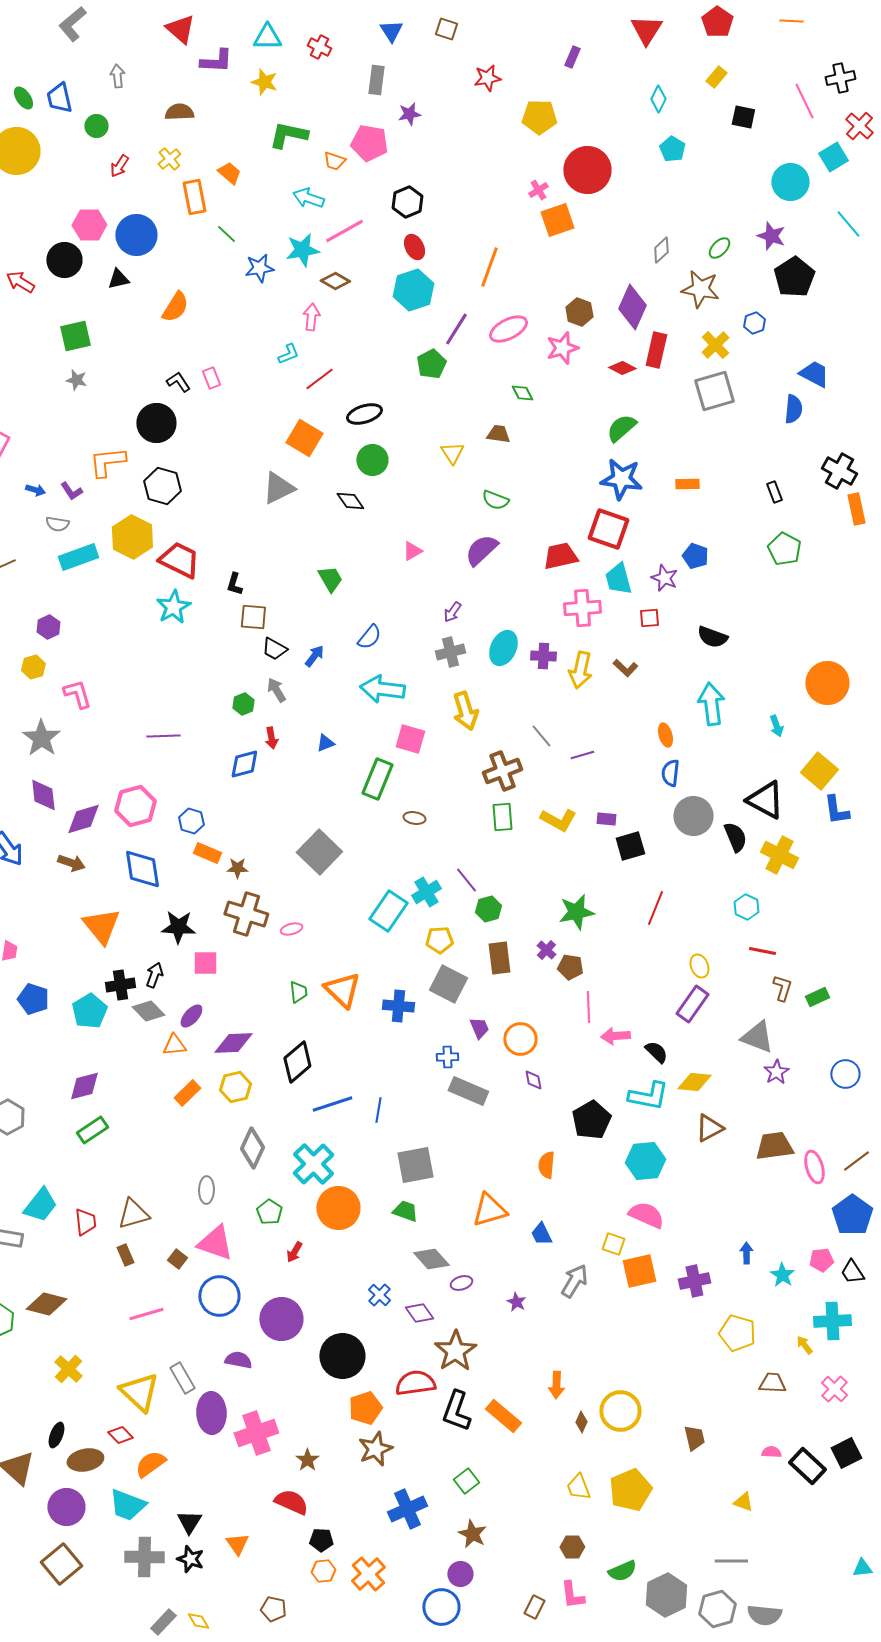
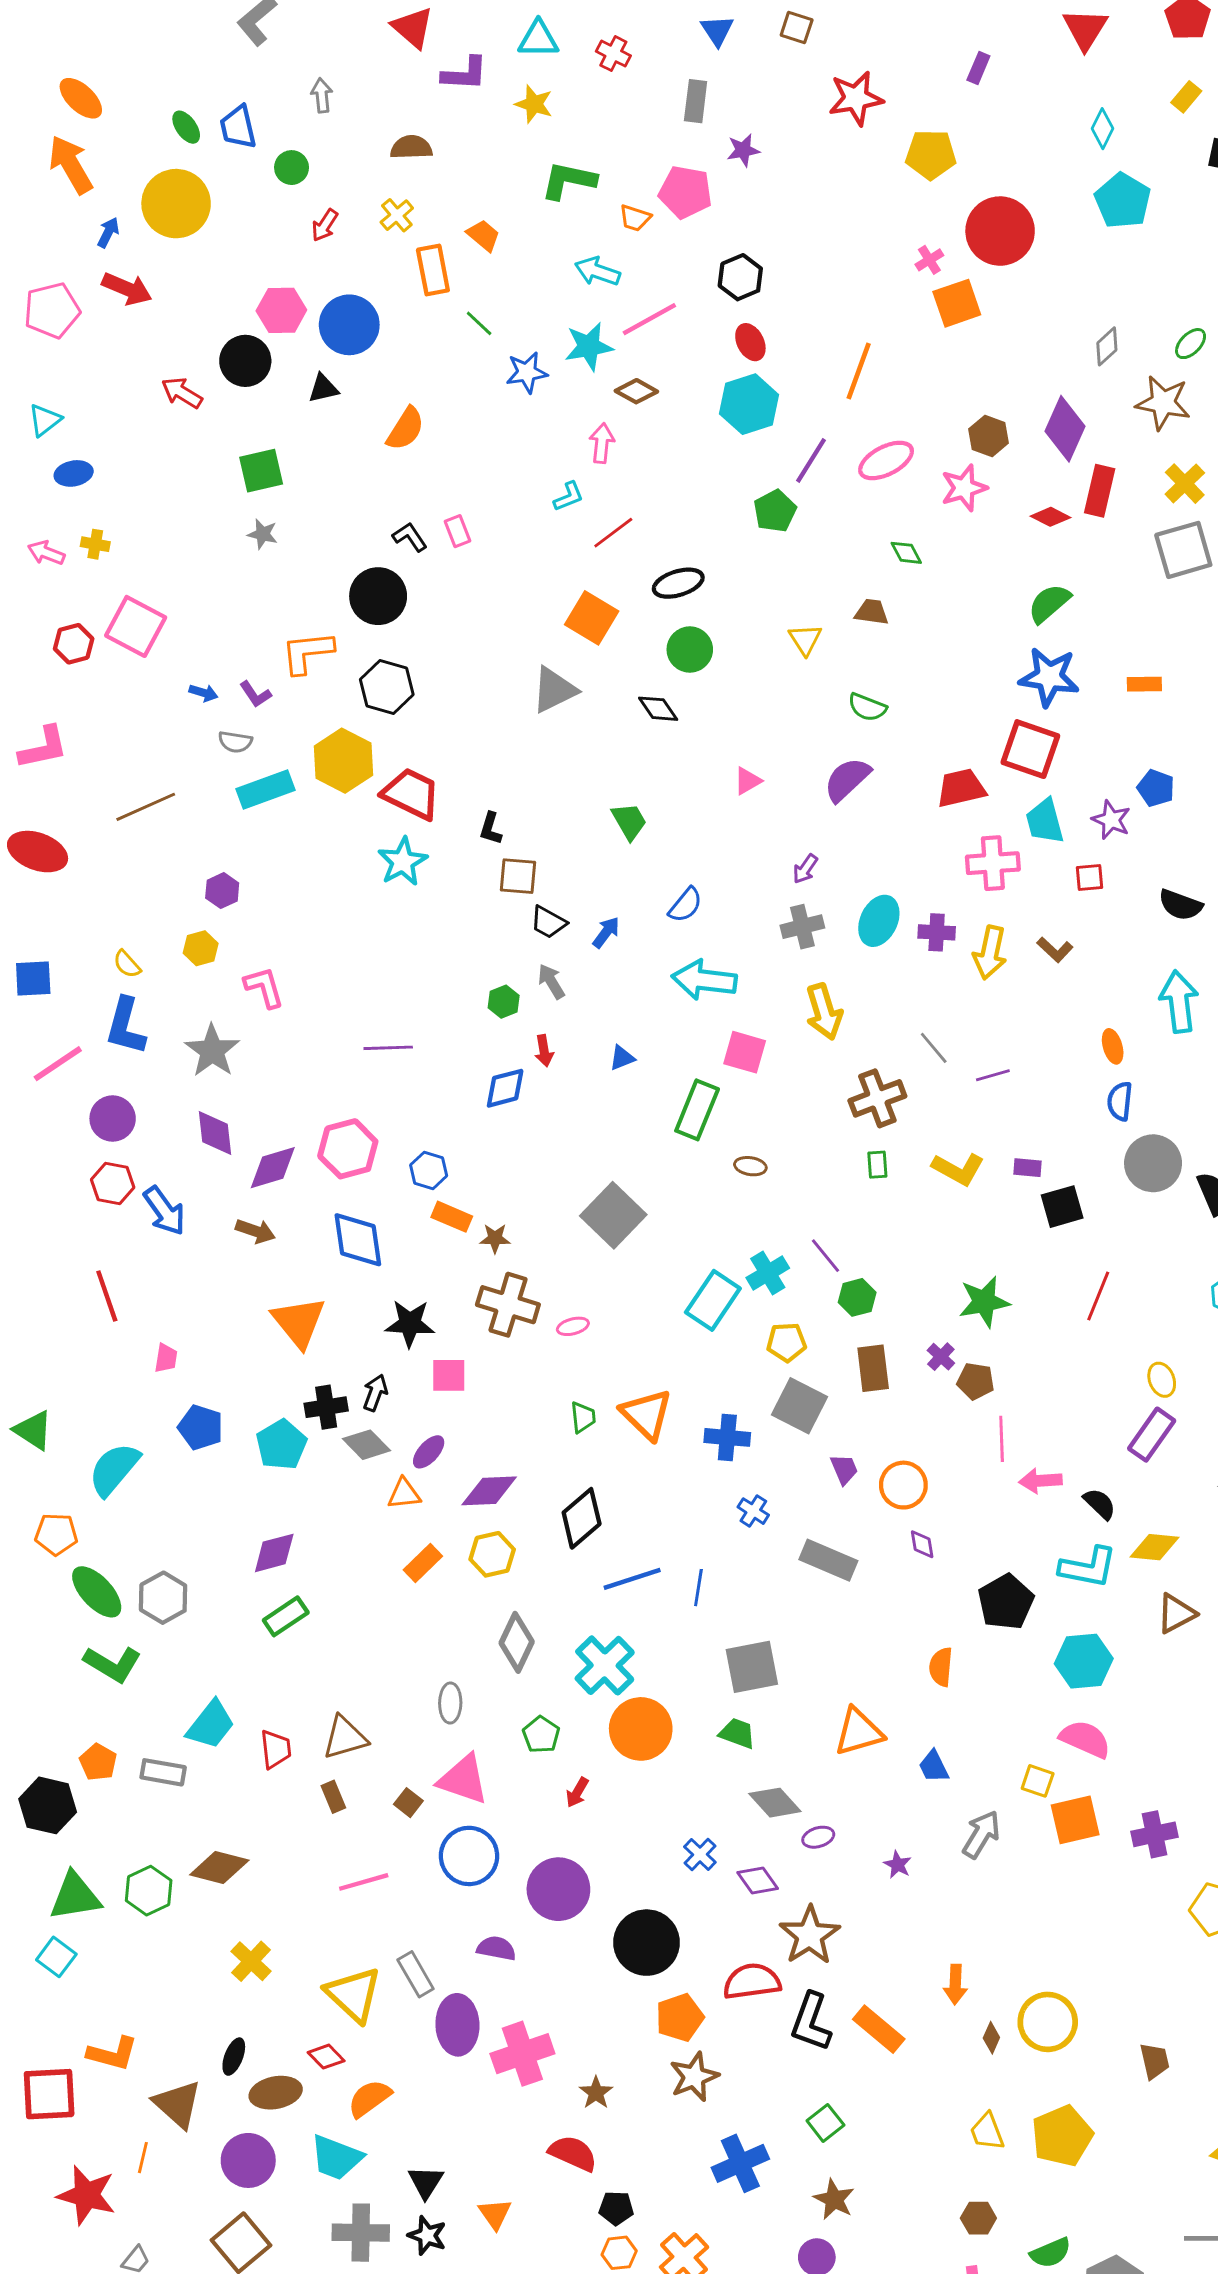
red star: (487, 78) -> (856, 98), size x1.4
cyan pentagon: (672, 149) -> (1123, 201), size x1.5
green rectangle: (502, 817) -> (877, 1165), size x0.7
blue cross: (447, 1057) -> (753, 1511), moved, turned 35

